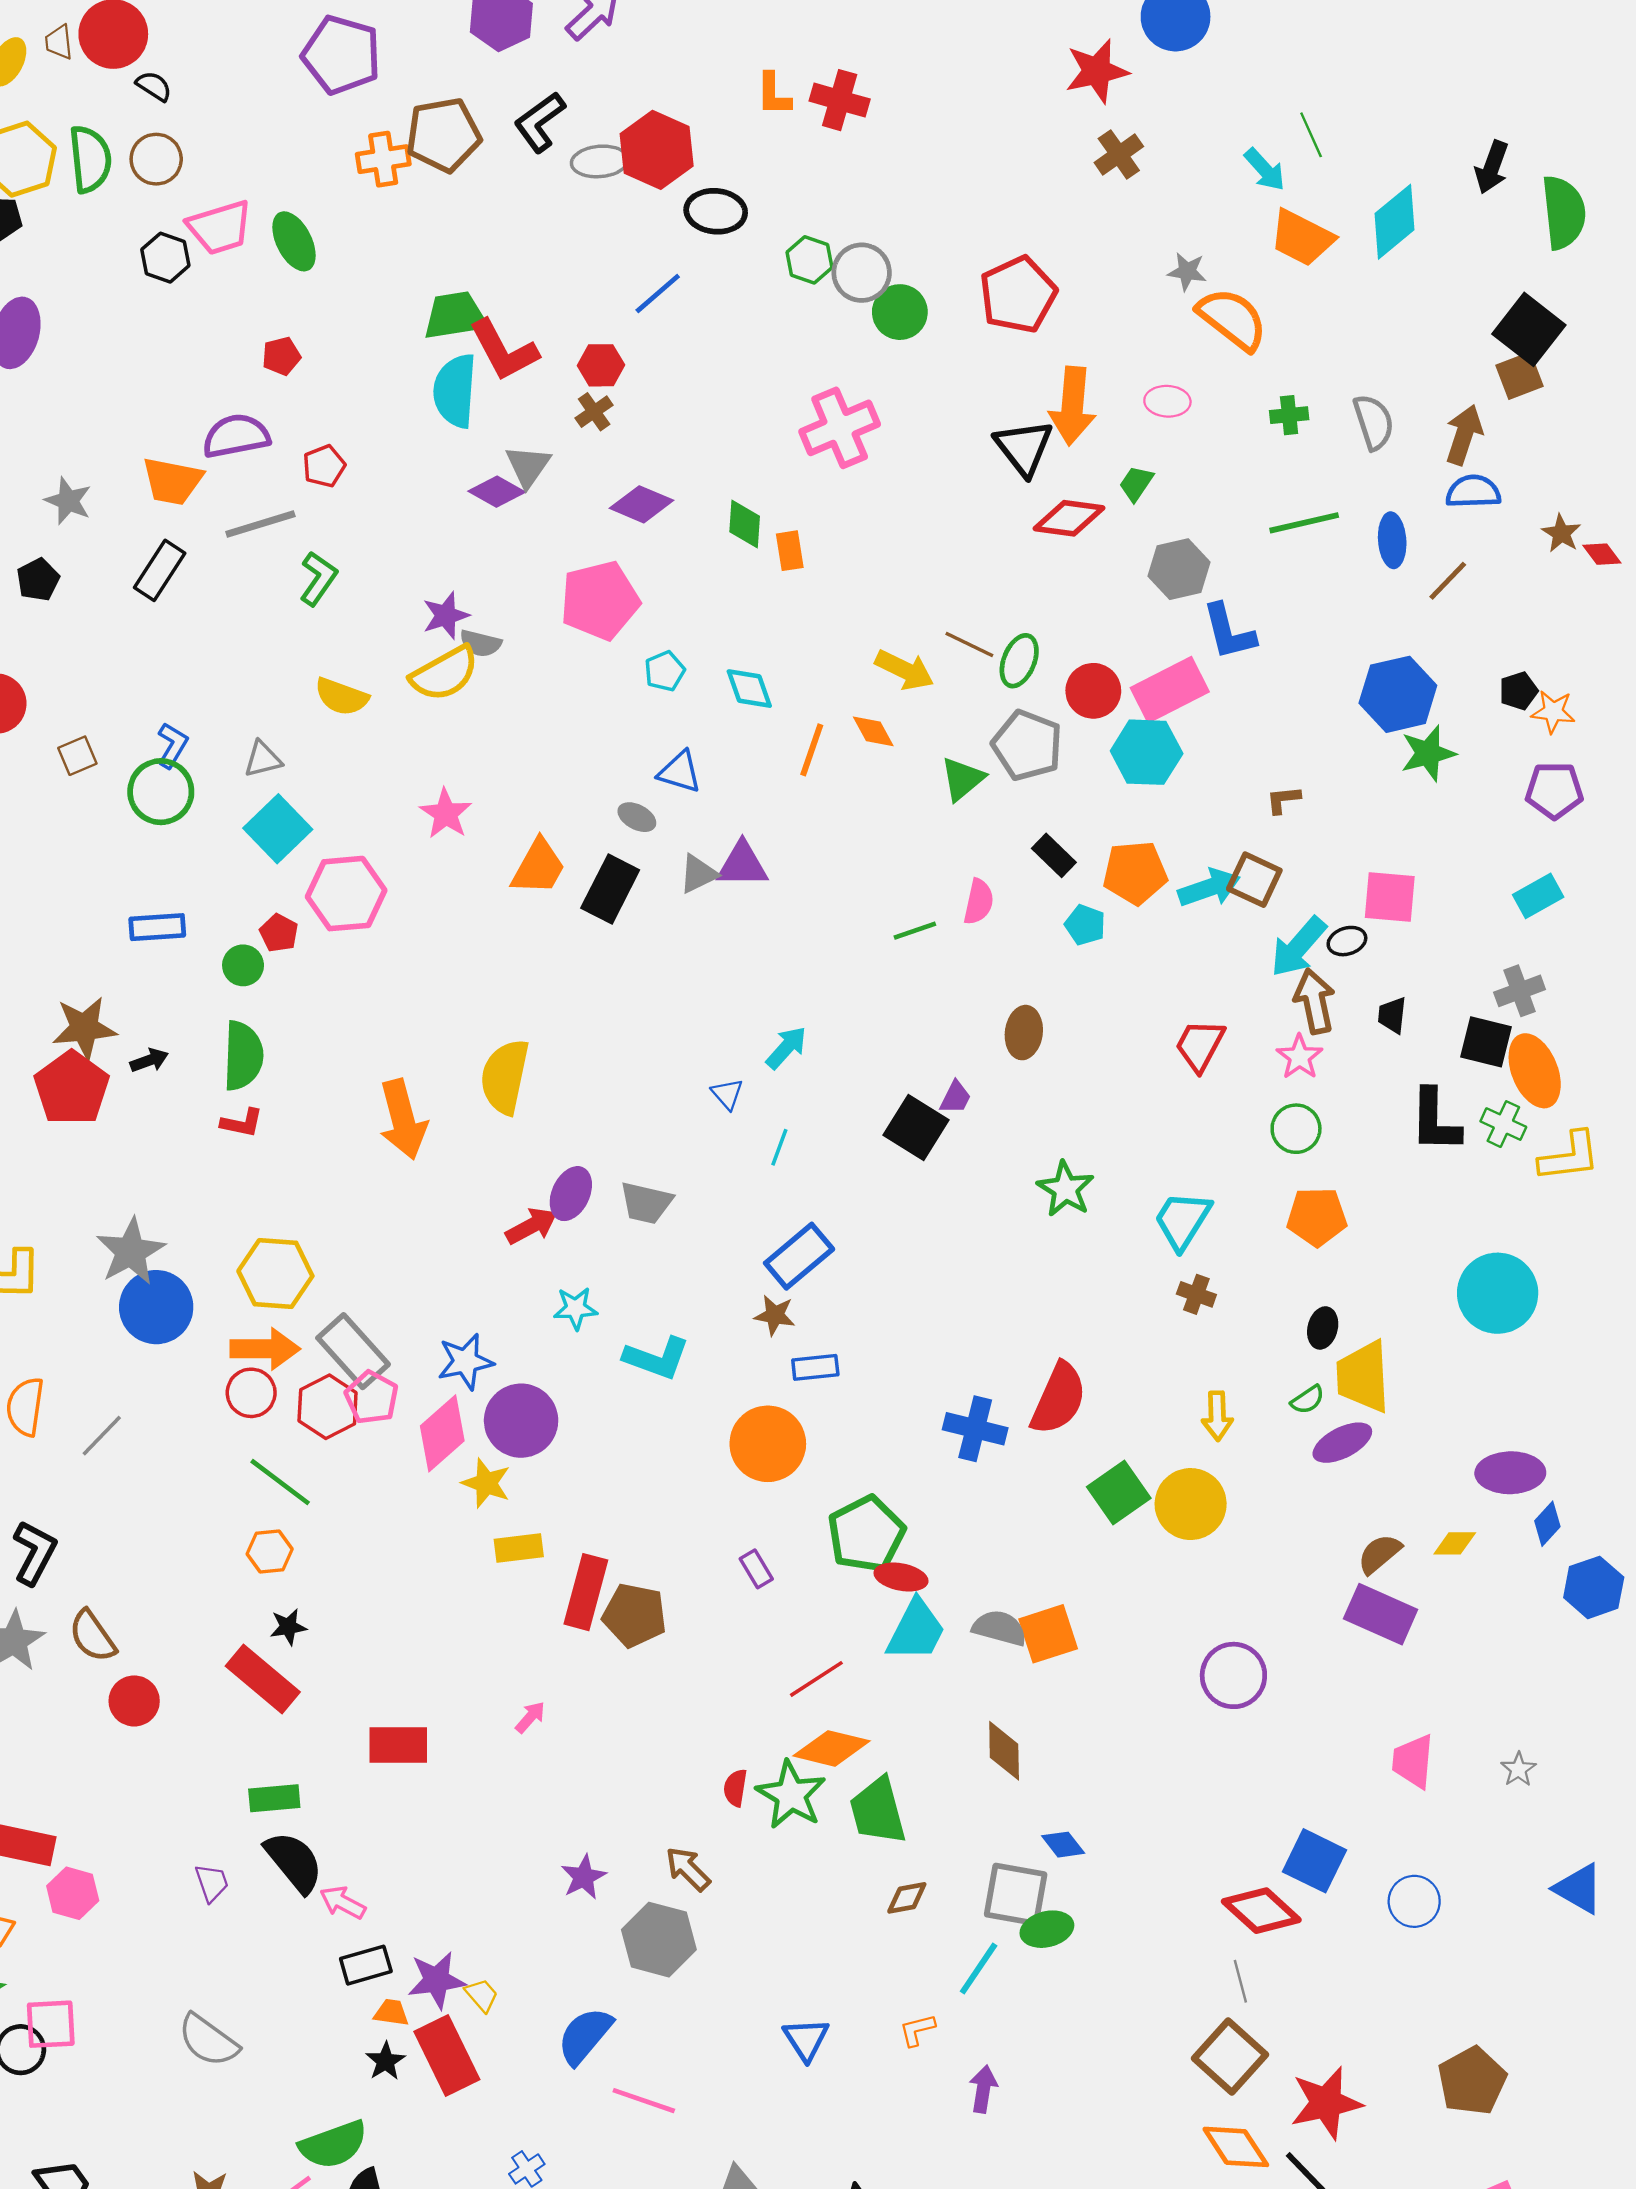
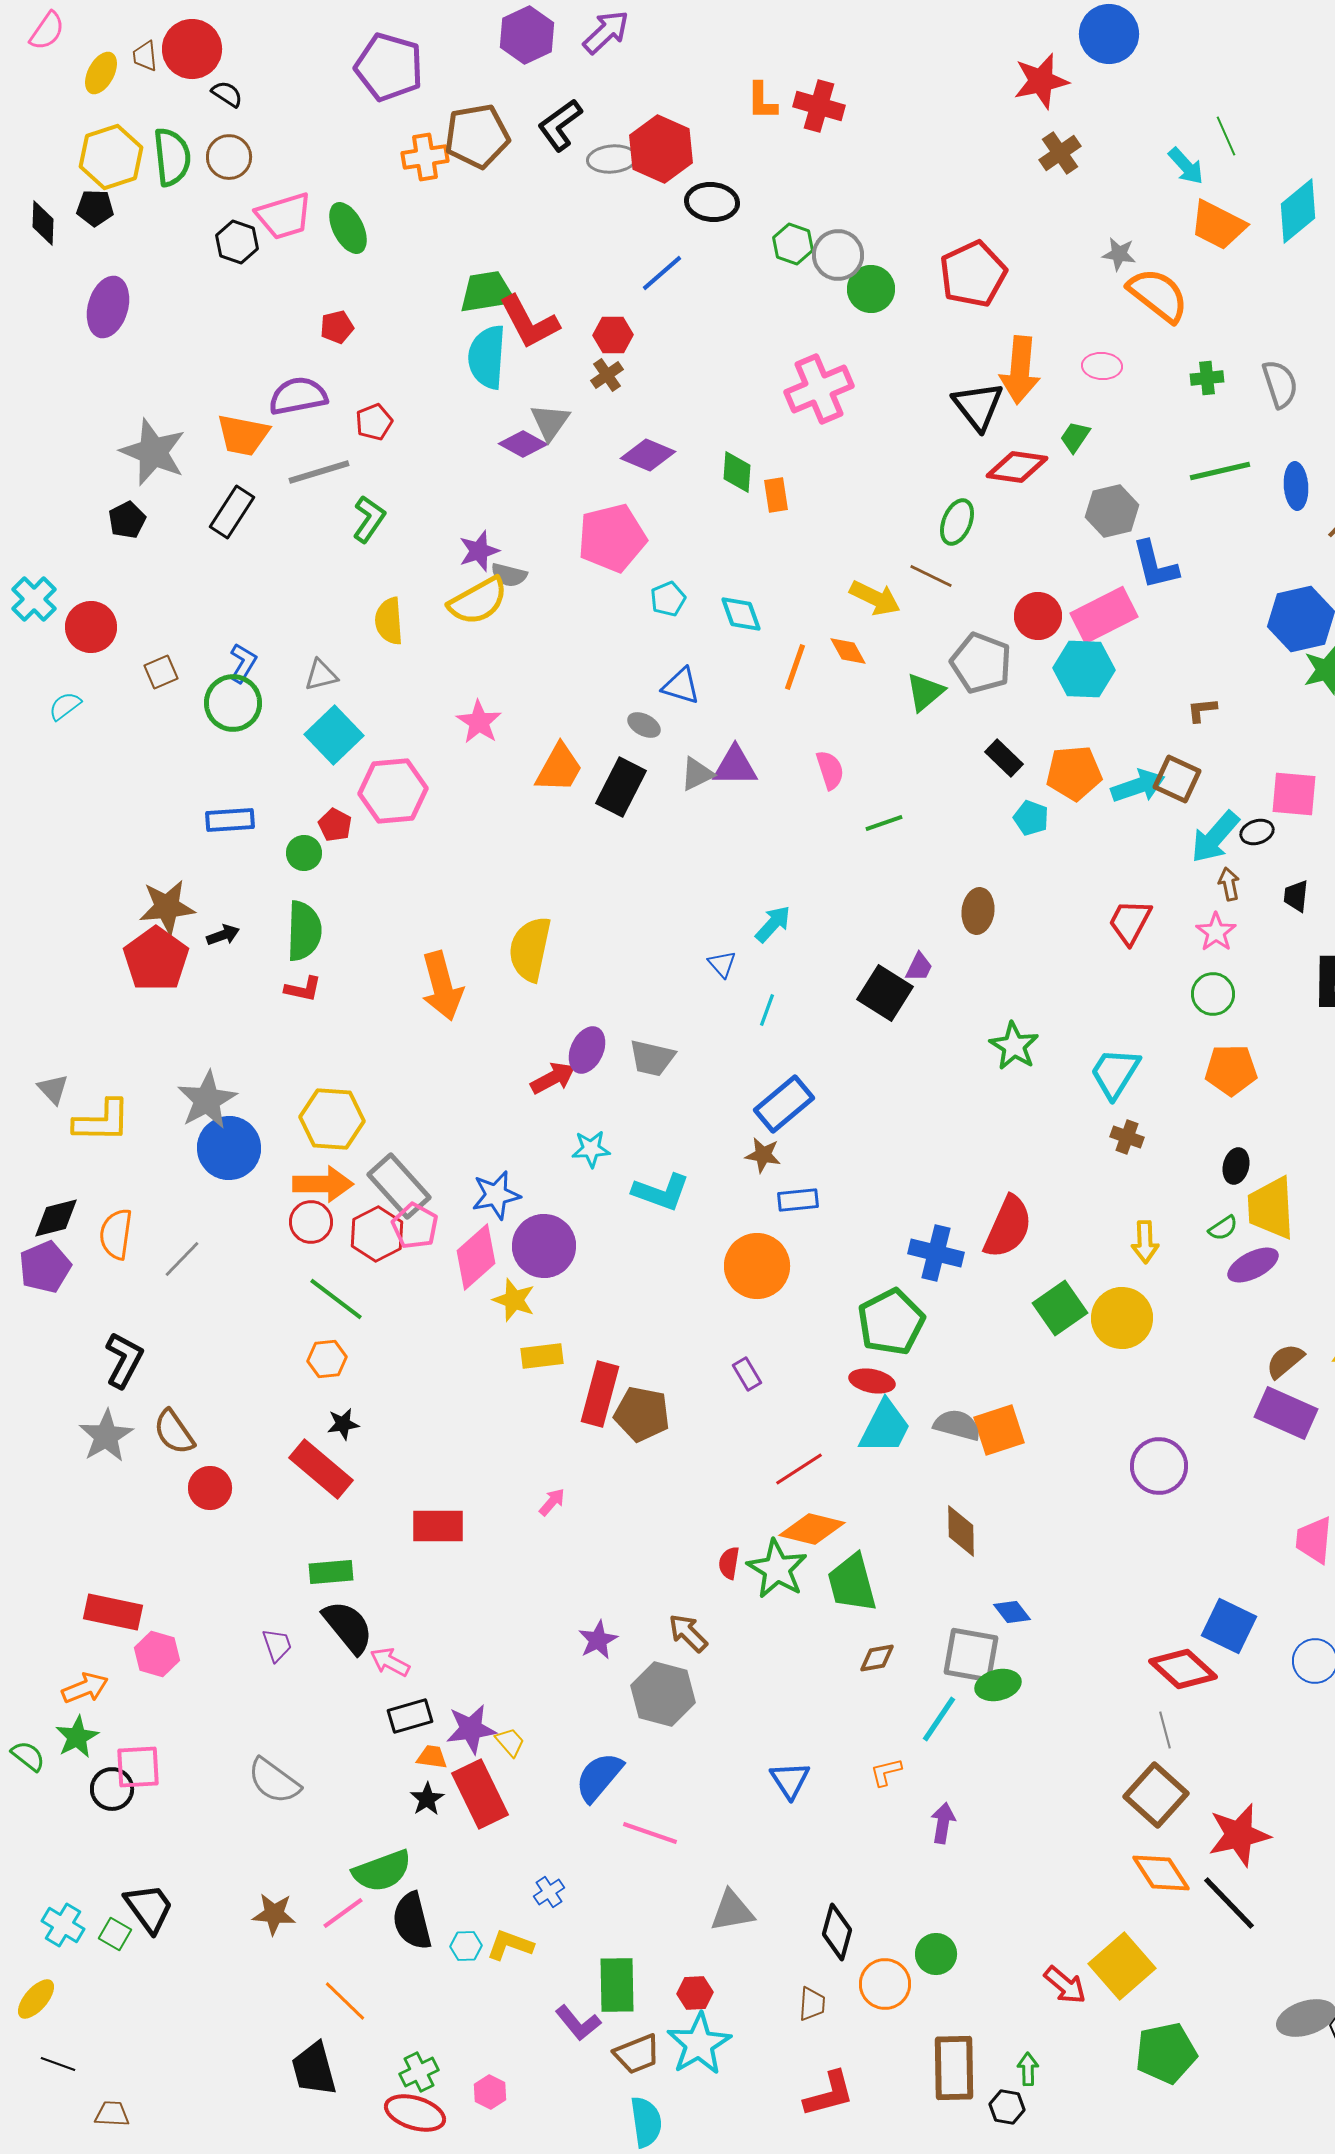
gray star: (68, 501) -> (153, 452), size x1.6
green ellipse: (1019, 661) -> (957, 522), moved
yellow semicircle: (341, 697) -> (389, 621), turned 66
pink semicircle: (979, 902) -> (830, 770), moved, turned -30
brown arrow: (1315, 1001) -> (1229, 884), size x0.6
green pentagon: (866, 1534) -> (891, 1322), moved

